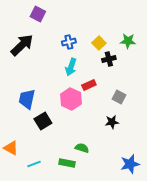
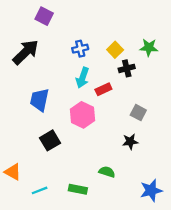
red rectangle: (89, 85) -> (103, 89), moved
blue trapezoid: (27, 99) -> (40, 100), moved
green semicircle: (82, 148) -> (107, 172), moved

